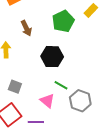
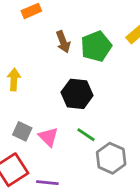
brown arrow: (26, 28) -> (63, 42), moved
pink triangle: (47, 101) -> (48, 137), moved

